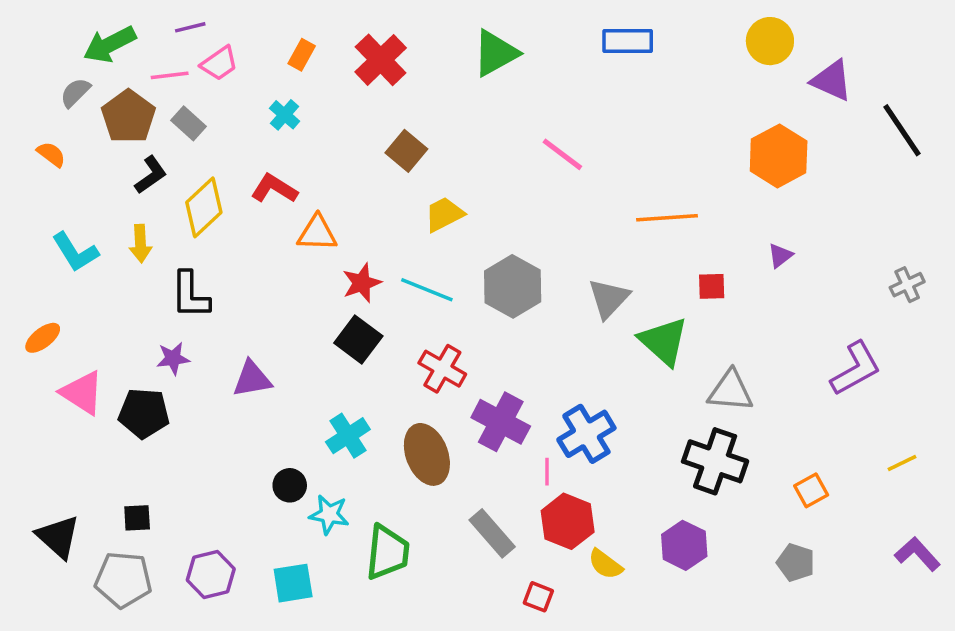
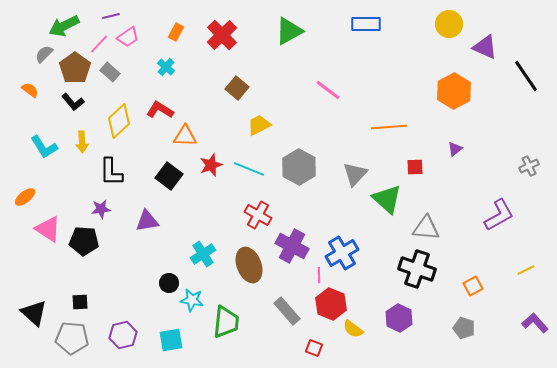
pink line: (170, 75) -> (99, 44), turned -40
black L-shape: (151, 175) -> (73, 102), moved, turned 85
black square: (358, 340) -> (169, 176), moved

